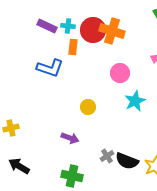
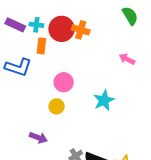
orange cross: (112, 31) -> (81, 30), size x0.7
pink circle: (120, 73) -> (64, 82), moved

